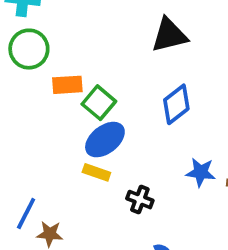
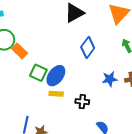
orange rectangle: (67, 85) -> (20, 51), moved, turned 63
green square: (99, 103) -> (38, 73), moved

